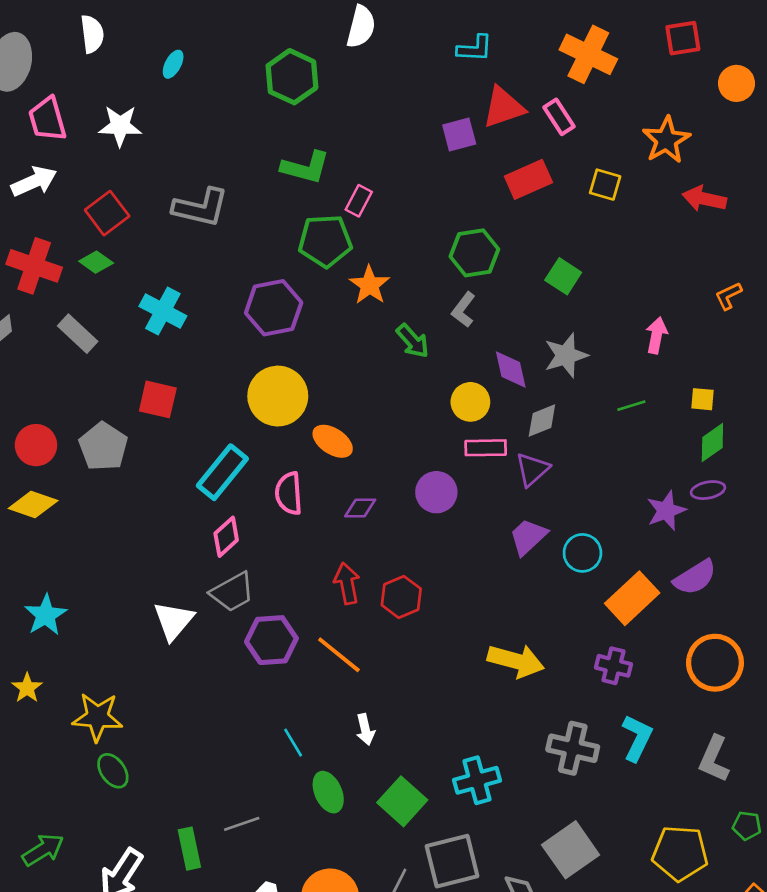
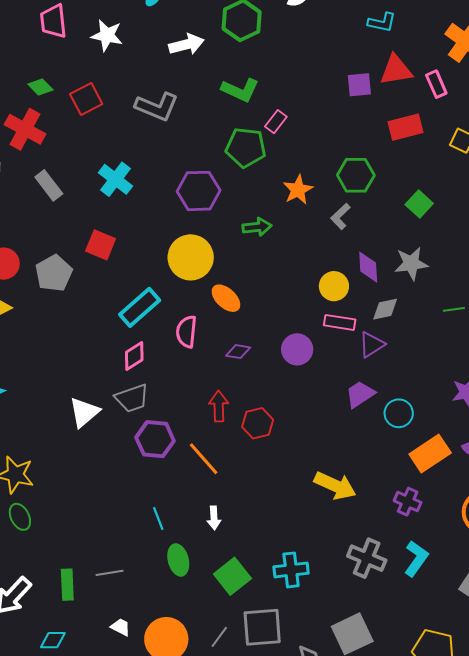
white arrow: (34, 181) -> (186, 44), moved
green diamond: (96, 262) -> (40, 87), moved
orange star: (369, 285) -> (298, 190), moved
green arrow: (413, 341) -> (257, 227), moved, turned -64

